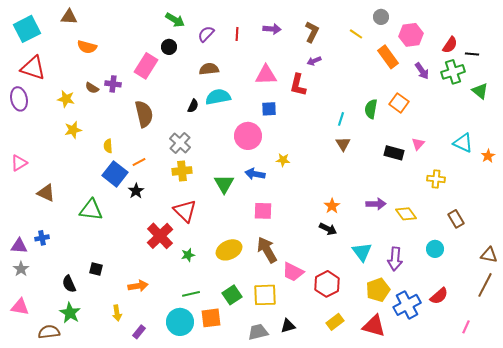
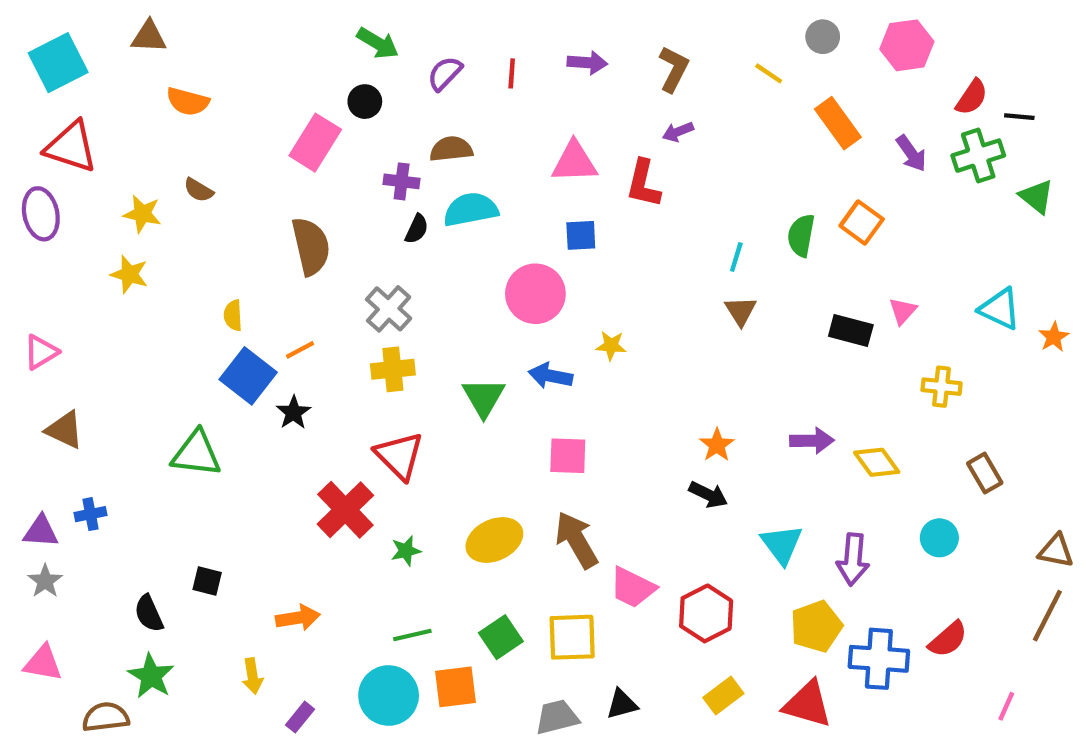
pink hexagon: (411, 35) -> (907, 45), moved
purple cross: (113, 84) -> (402, 181), moved
yellow star: (73, 130) -> (129, 274), moved, turned 30
brown triangle: (46, 193) -> (65, 430), moved
blue cross: (407, 305) -> (879, 659), turned 32

